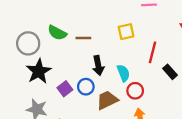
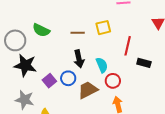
brown line: (83, 38) -> (78, 33), moved
black star: (39, 71) -> (25, 65), turned -30
black rectangle: (170, 72) -> (144, 63), turned -32

